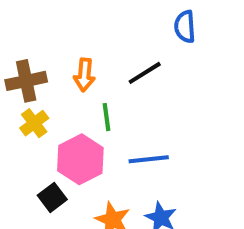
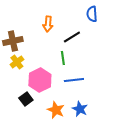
orange arrow: (84, 75) -> (48, 24), moved
green line: (107, 117) -> (63, 58), moved

